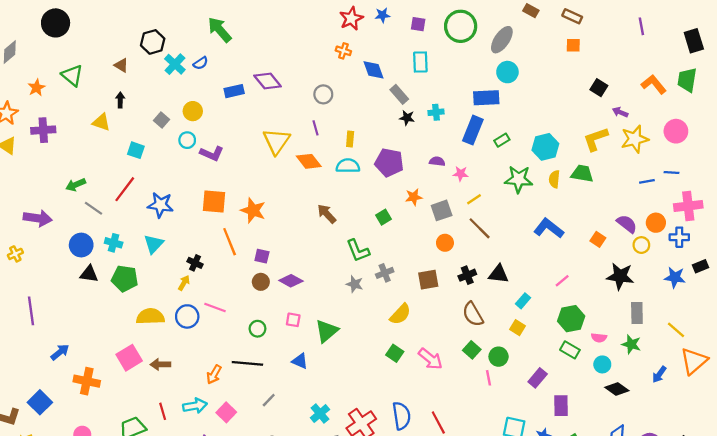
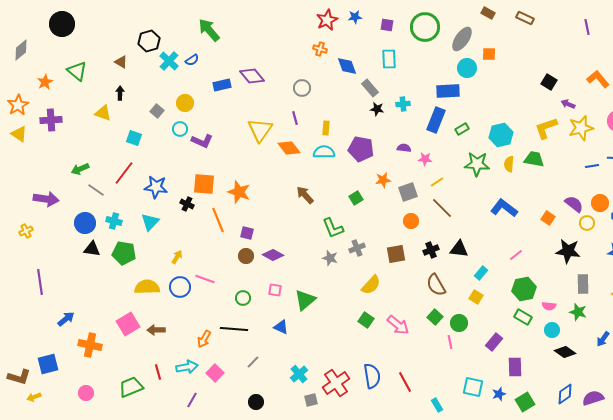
orange square: (573, 45) -> (489, 54), moved
black cross: (195, 263) -> (187, 204), moved
blue square: (40, 402) -> (48, 364), turned 30

